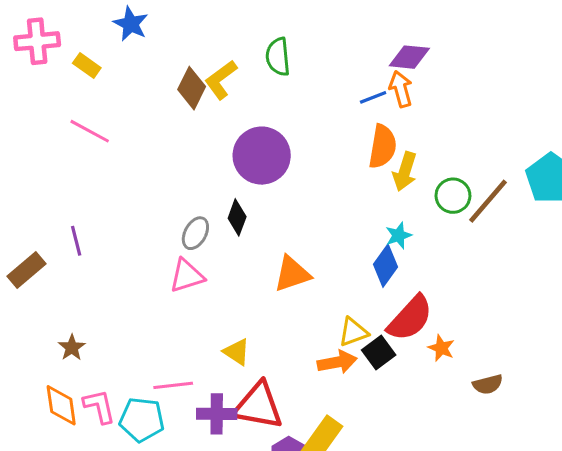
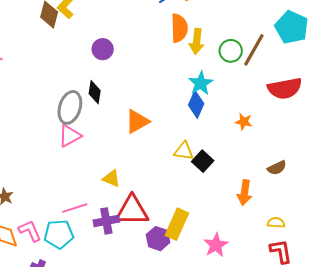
purple circle: (262, 156) -> (103, 49), size x0.6
gray ellipse: (195, 233) -> (70, 107), size x1.5
cyan star: (398, 235) -> (201, 83), size x1.4
red semicircle: (410, 318) -> (285, 88), moved, turned 48
yellow triangle: (353, 332) -> (184, 151), turned 40
orange star: (441, 348) -> (244, 122), moved
orange arrow: (337, 362) -> (245, 193), moved, turned 120

